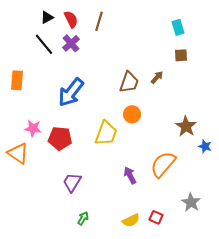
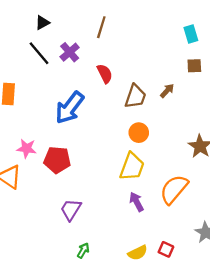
red semicircle: (71, 19) -> (105, 74), moved
yellow trapezoid: (106, 133) -> (132, 167), moved

